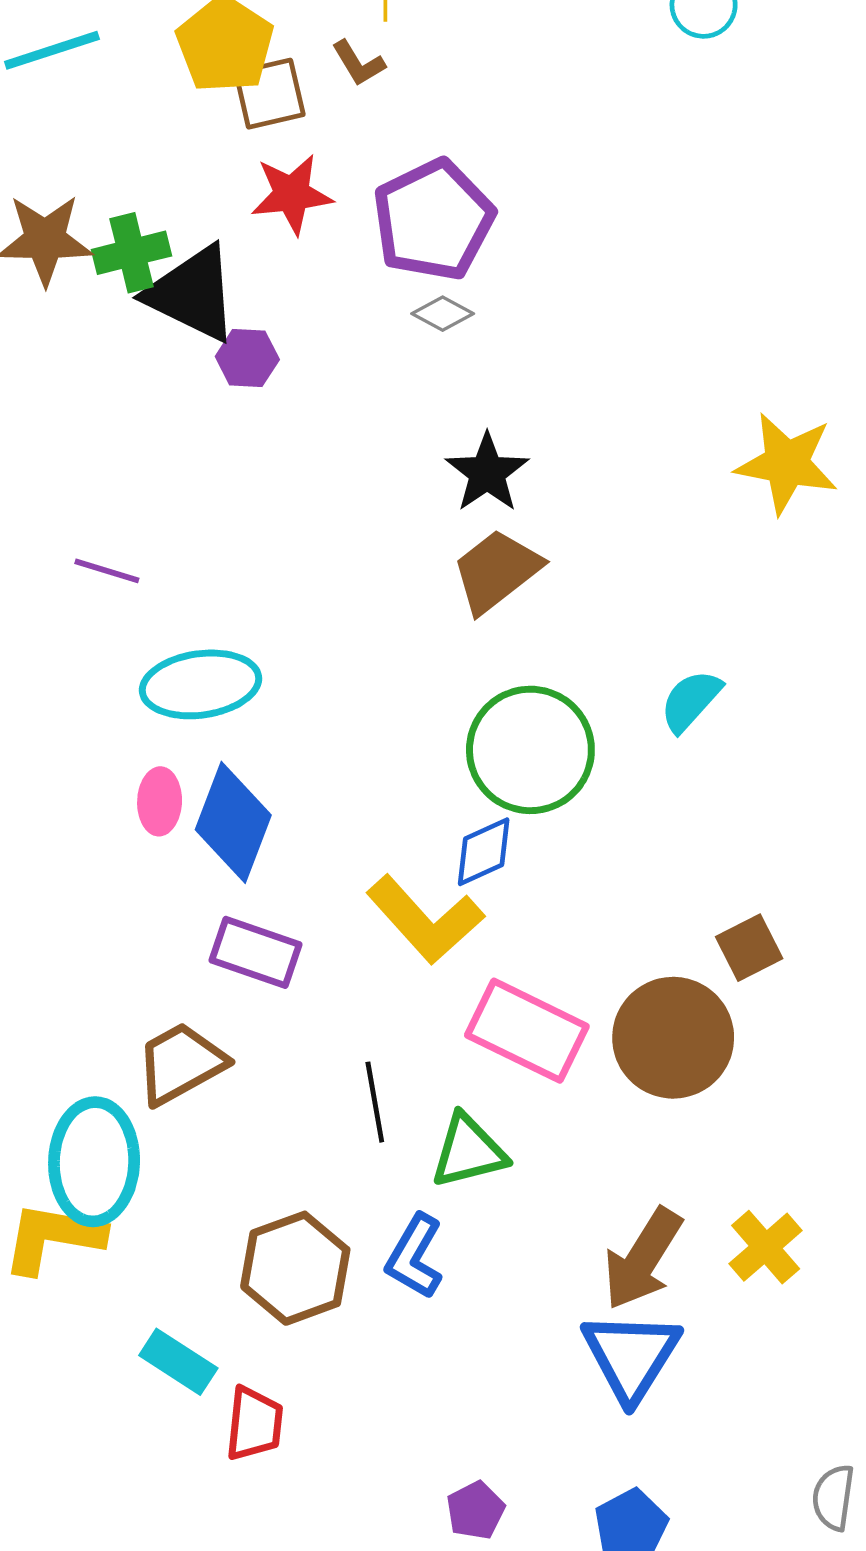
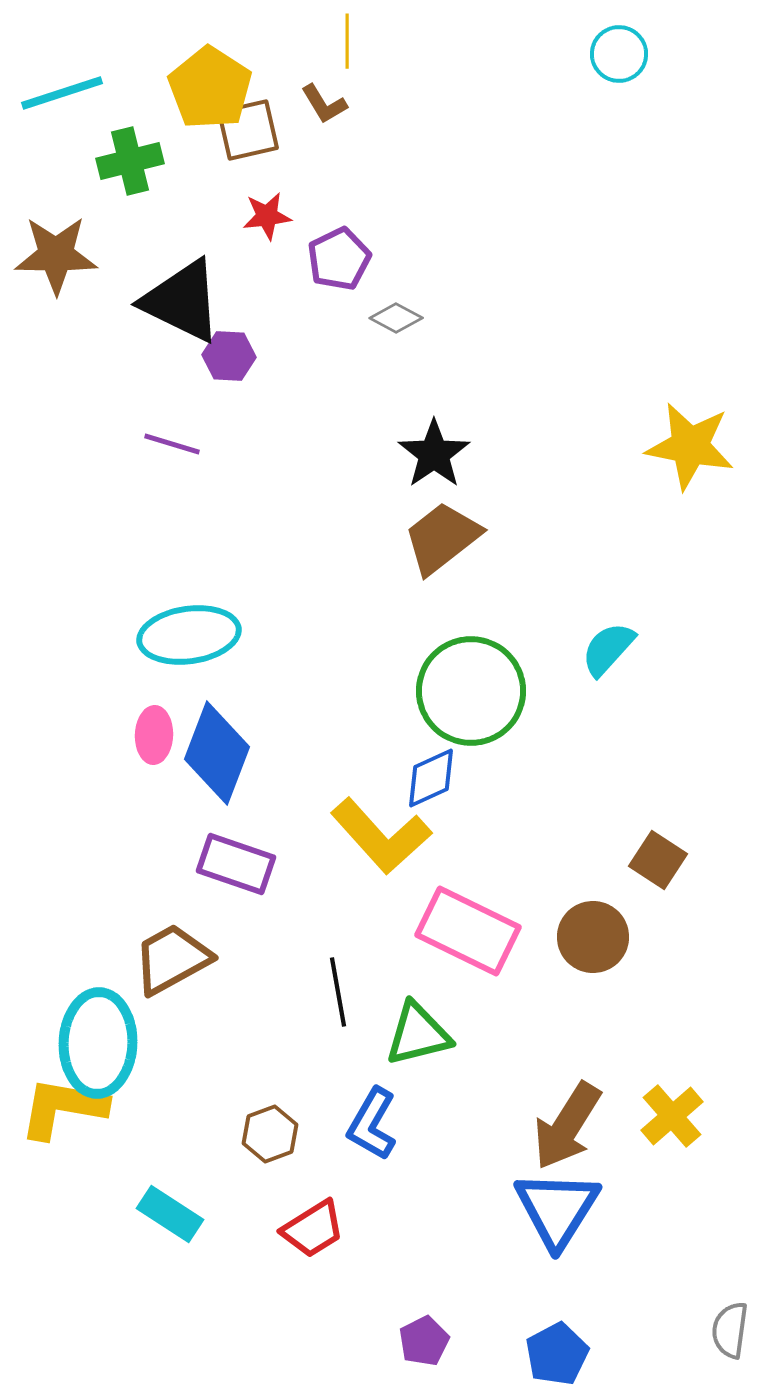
red star: (292, 194) -> (267, 216), size x0.7
purple pentagon: (433, 220) -> (339, 259), moved, size x0.6
green cross: (131, 253) -> (130, 161), moved
purple line: (107, 571) -> (172, 444), moved
brown square: (749, 948) -> (658, 860), turned -30
brown circle: (673, 1038) -> (593, 937), size x0.7
brown hexagon: (295, 1268) -> (270, 1134), size x0.6
red trapezoid: (254, 1424) -> (313, 1229), moved, turned 52

